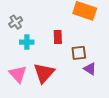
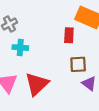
red rectangle: (58, 37) -> (69, 35), moved

